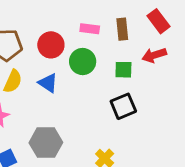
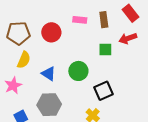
green circle: (83, 62) -> (78, 71), moved
blue triangle: (48, 83) -> (49, 74), moved
black square: (123, 106) -> (104, 91), moved

